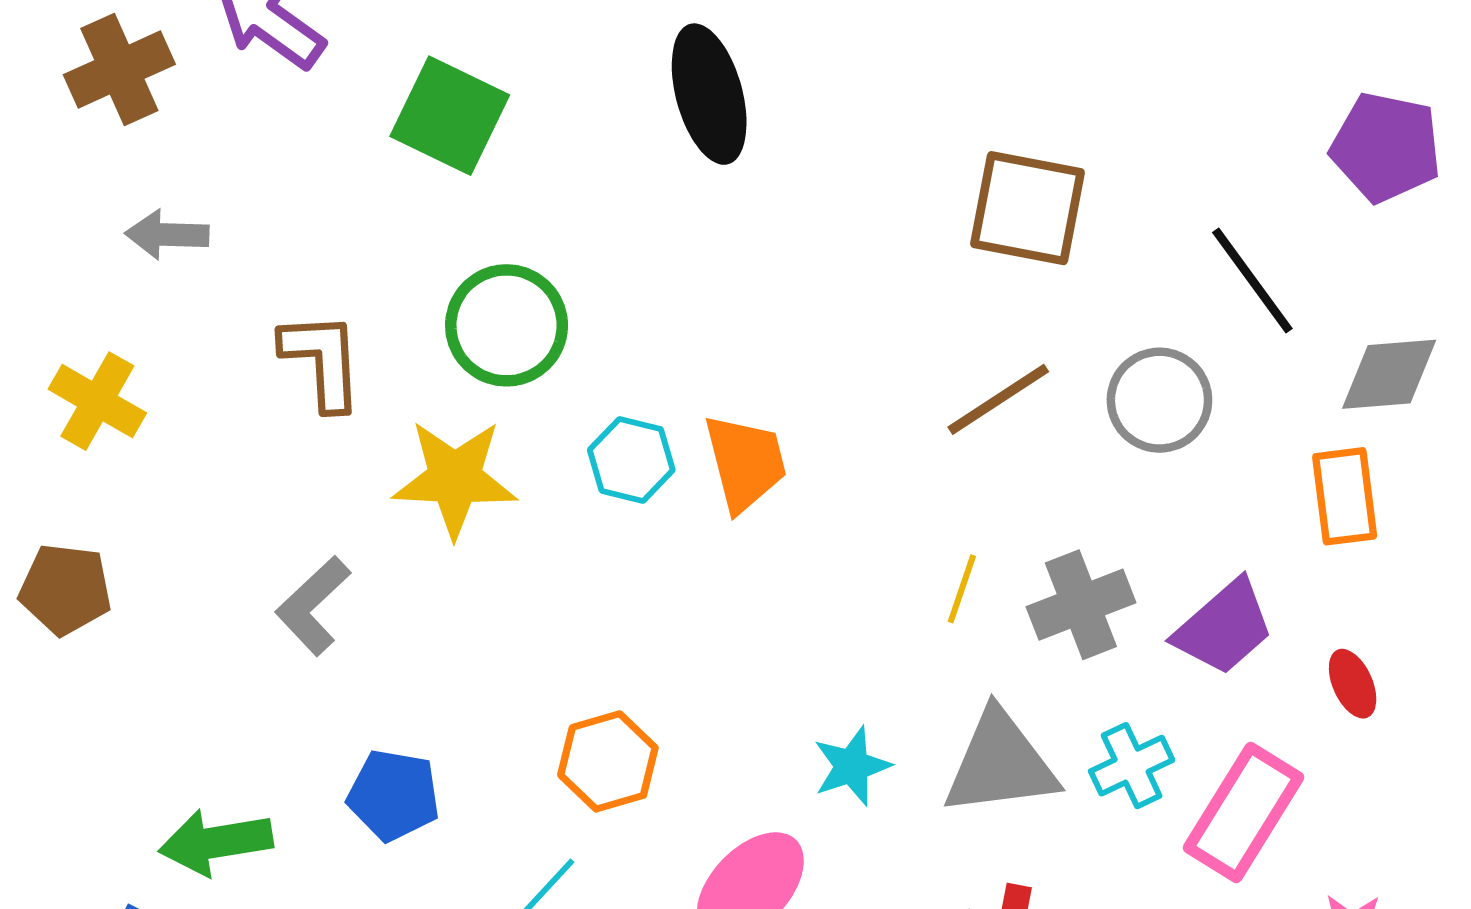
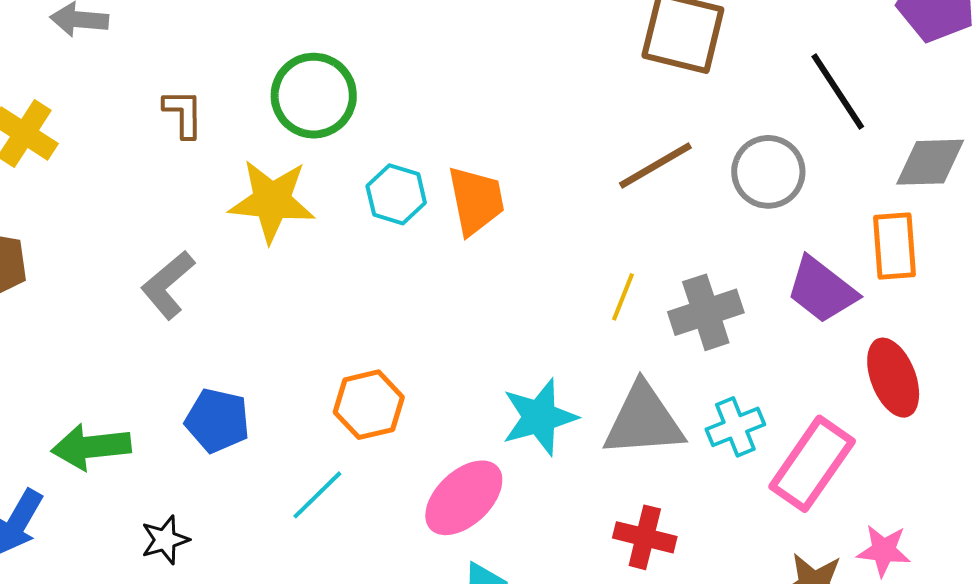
brown L-shape: (322, 361) -> (183, 113), size x0.7
purple trapezoid: (1224, 627) -> (822, 290), moved, turned 76
red ellipse: (1353, 684) -> (893, 378), size x1.6
cyan star: (852, 766) -> (539, 417), size x1.4

